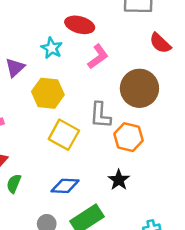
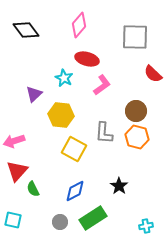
brown circle: (139, 88) -> (136, 111), size x0.7
orange hexagon: (128, 137) -> (137, 137), moved
green semicircle: (14, 184) -> (33, 189), turned -49
blue diamond: (65, 186) -> (75, 191), turned -30

